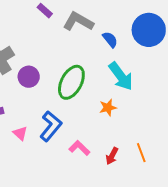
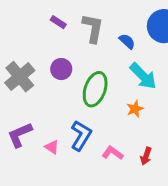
gray L-shape: (78, 22) -> (93, 28), turned 80
purple circle: (29, 77) -> (61, 69), moved

